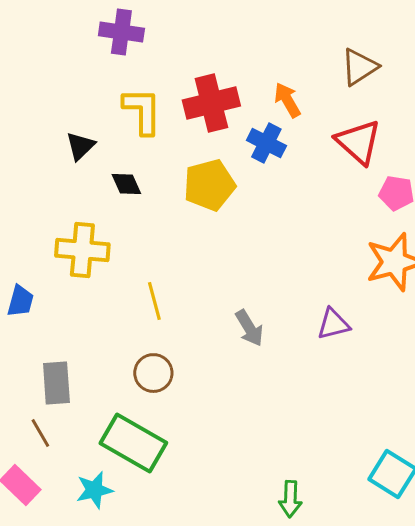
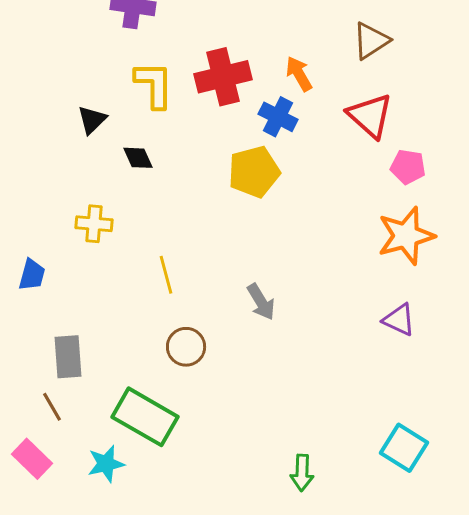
yellow pentagon: (209, 185) -> (254, 172), moved
yellow cross: (82, 250) -> (94, 224), size x0.7
purple triangle: (333, 324) -> (399, 320), moved, turned 39
brown circle: (153, 373) -> (186, 347), moved

